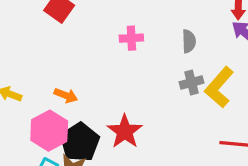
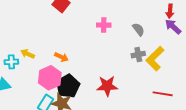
gray semicircle: (189, 41) -> (138, 29), turned -40
red star: (125, 131) -> (107, 86), moved, turned 30

